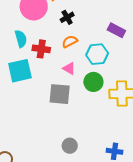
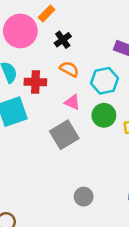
orange semicircle: (70, 42) -> (69, 69), turned 63
gray square: (60, 94) -> (64, 135), turned -30

